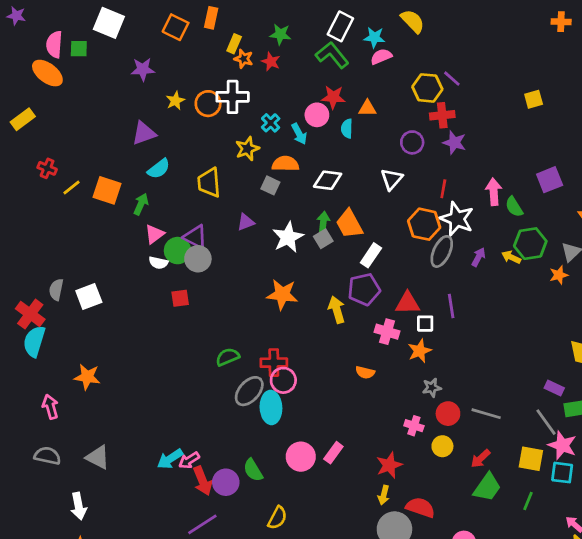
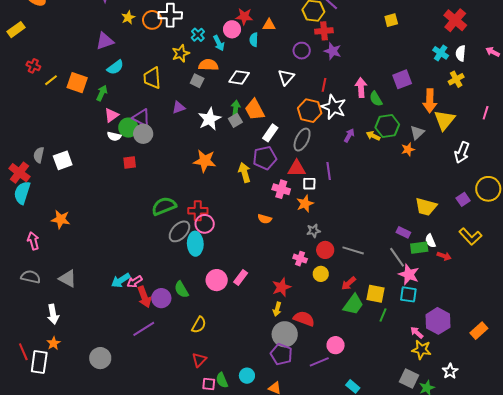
gray ellipse: (442, 251) -> (302, 140), moved
green semicircle: (228, 357) -> (164, 206), size x1.4
yellow square: (531, 459) -> (375, 294), moved

